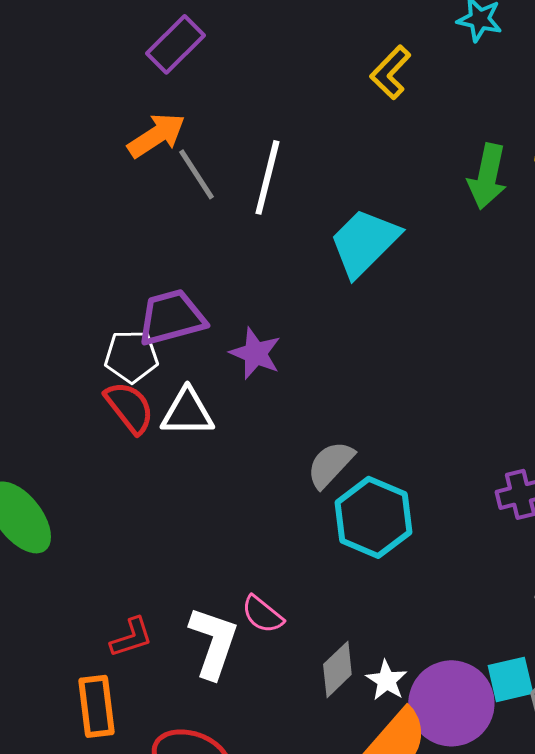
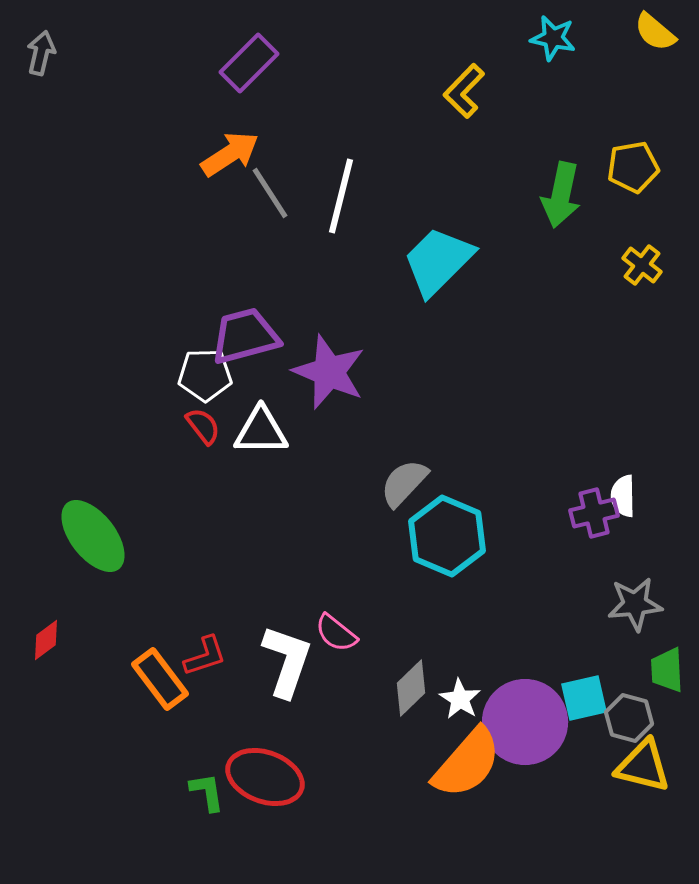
purple star: (255, 353) -> (329, 372), size x1.4
red semicircle: (129, 407) -> (203, 426), size x0.7
orange rectangle: (96, 706) -> (160, 679), moved, turned -30

